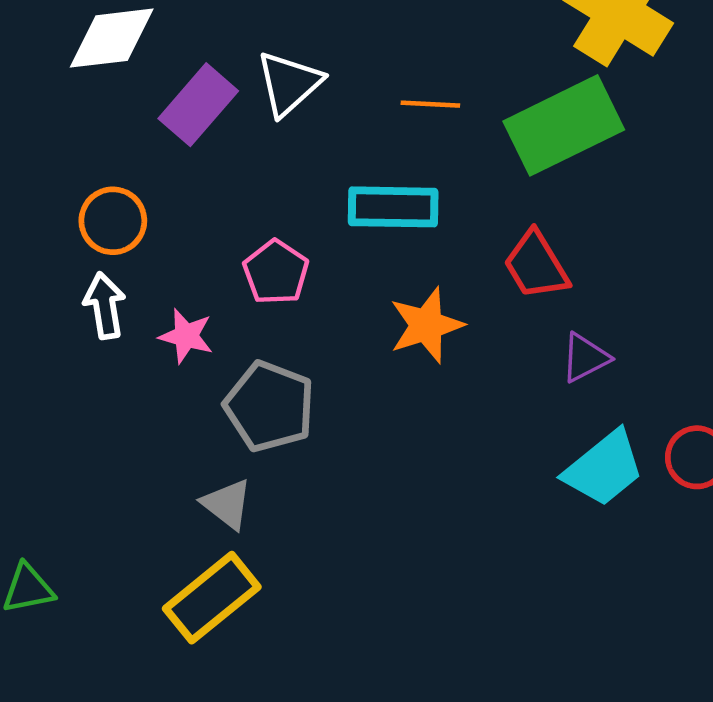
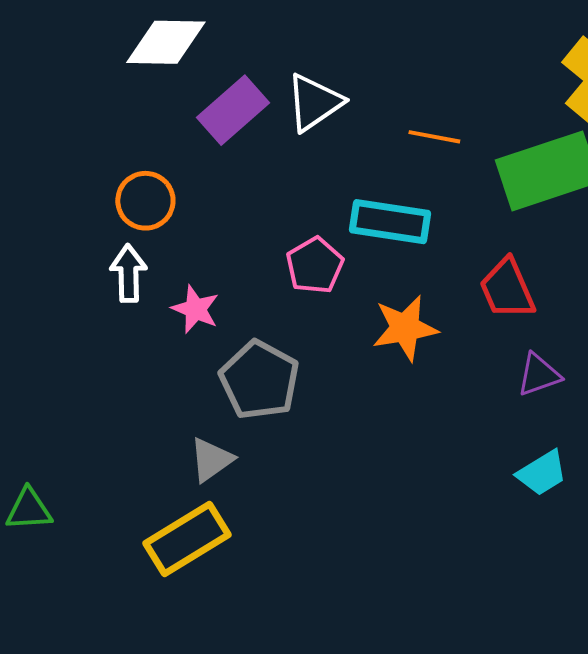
pink pentagon: (276, 272) -> (315, 265), moved
cyan trapezoid: (604, 468) -> (542, 473), size x0.7
gray triangle: (227, 504) -> (211, 460), turned 39

